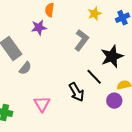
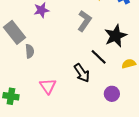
gray semicircle: (25, 68) -> (30, 51), turned -40
purple circle: (114, 101) -> (112, 94), moved

